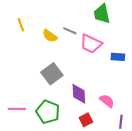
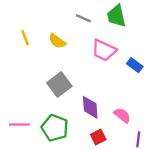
yellow line: (21, 25) -> (25, 38), moved
gray line: (70, 31) -> (83, 18), moved
blue rectangle: (118, 57) -> (135, 65), turned 32

